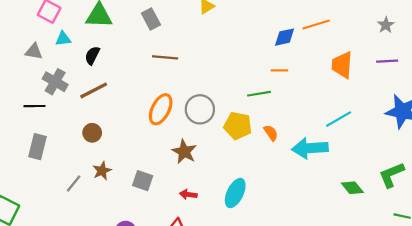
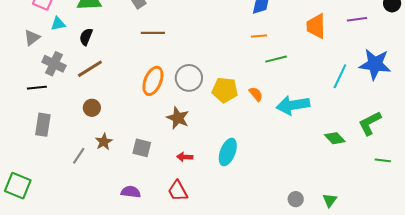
gray triangle: (34, 51) -> (32, 38), turned -42
green line: (259, 94) -> (276, 59), moved
cyan line: (339, 119) -> (340, 76), moved, turned -30

